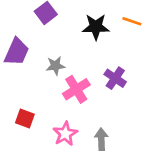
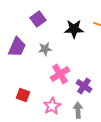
gray star: (55, 66) -> (45, 49), moved
purple cross: (115, 78) -> (84, 86), moved

